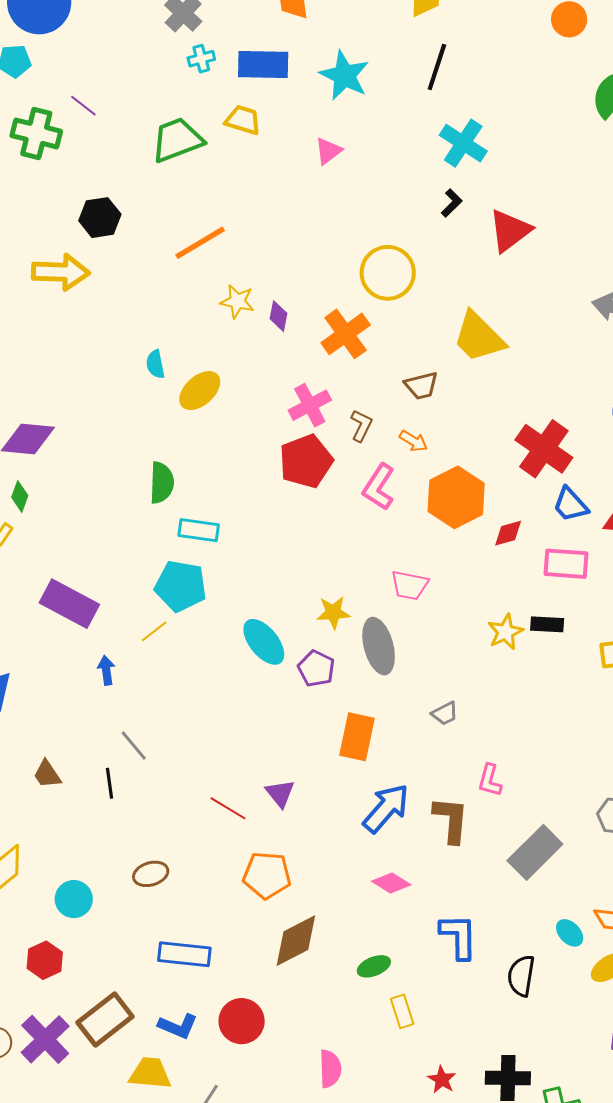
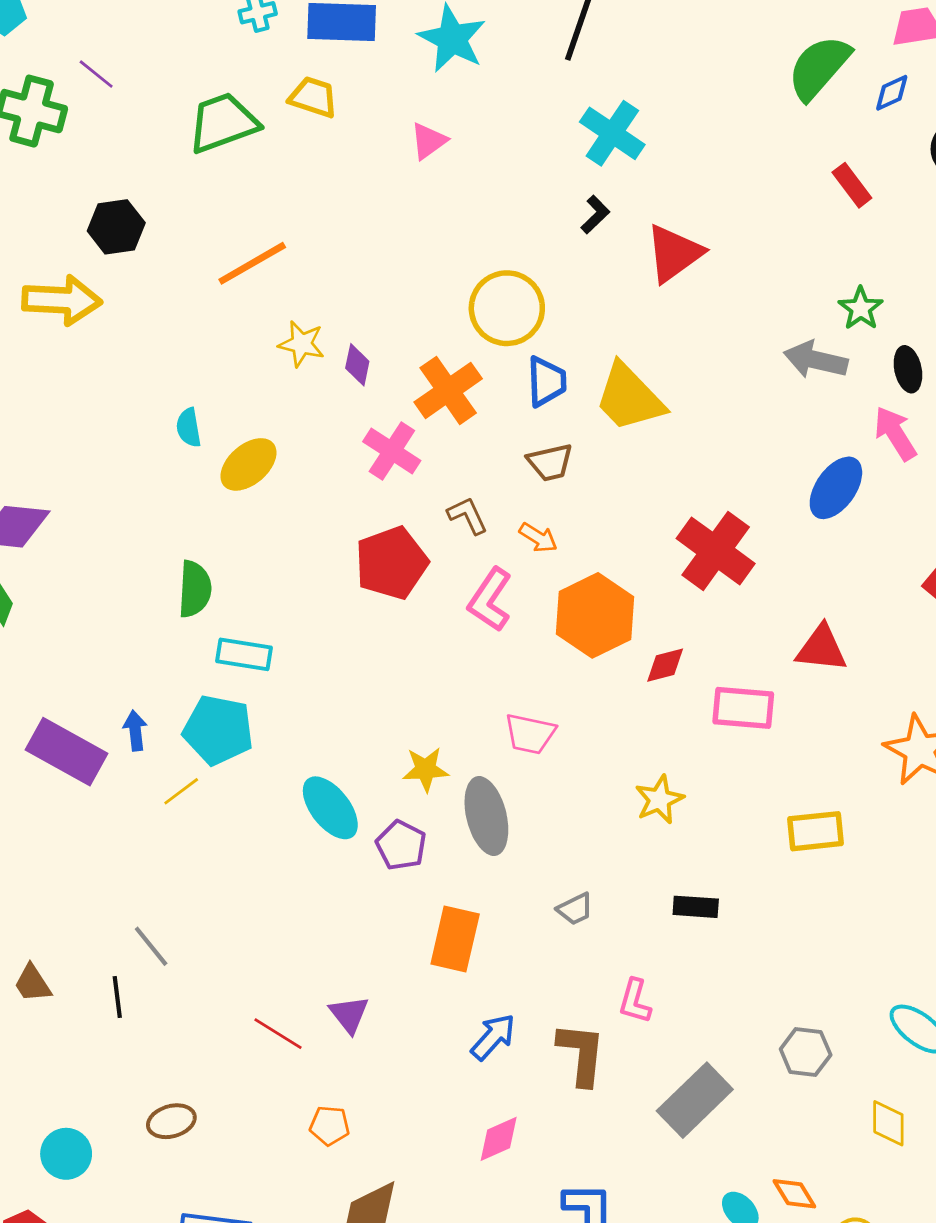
pink cross: (310, 405) -> (392, 451), moved, turned -30
brown L-shape: (361, 426) -> (468, 516), turned -52
blue trapezoid: (570, 505) -> (546, 382), moved, turned -141
black rectangle: (547, 624) -> (696, 907), moved
blue arrow: (106, 670) -> (135, 731), moved
blue arrow: (386, 808) -> (493, 1037), size x0.7
orange pentagon: (267, 875) -> (330, 1126), size x0.6
pink diamond: (391, 883) -> (499, 1139), turned -57

